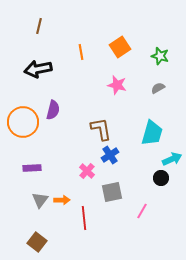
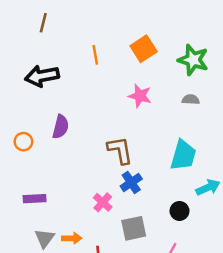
green star: (160, 56) -> (193, 60), size x1.4
gray semicircle: (158, 88) -> (191, 100), turned 32
orange circle: (23, 122) -> (23, 142), size x0.5
black circle: (161, 178) -> (180, 211), moved

